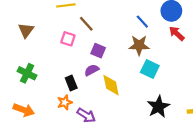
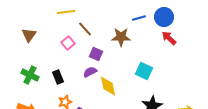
blue line: (142, 22) -> (139, 18), moved, turned -64
pink square: (68, 39) -> (68, 43), turned 32
brown star: (139, 45) -> (121, 37), moved
black rectangle: (71, 83) -> (58, 77), moved

